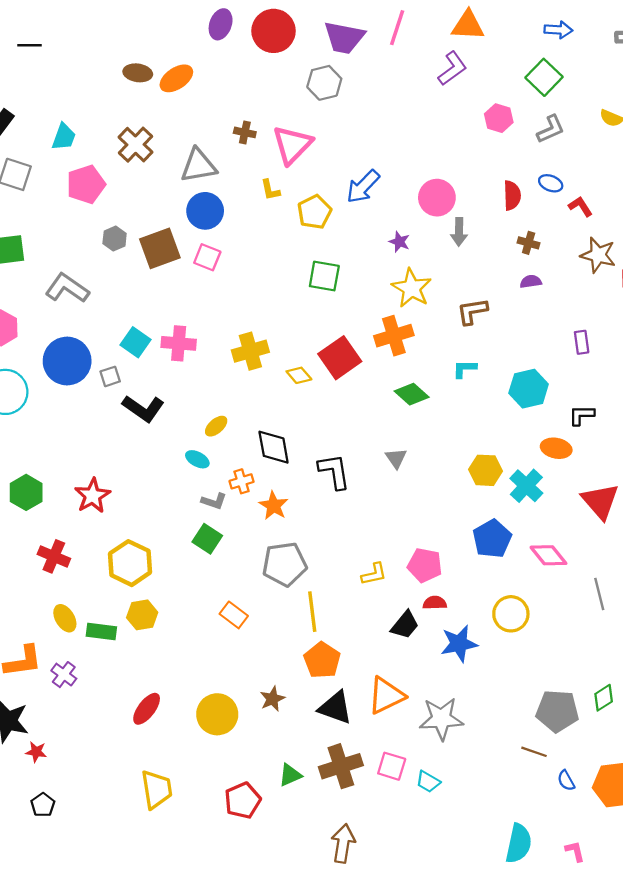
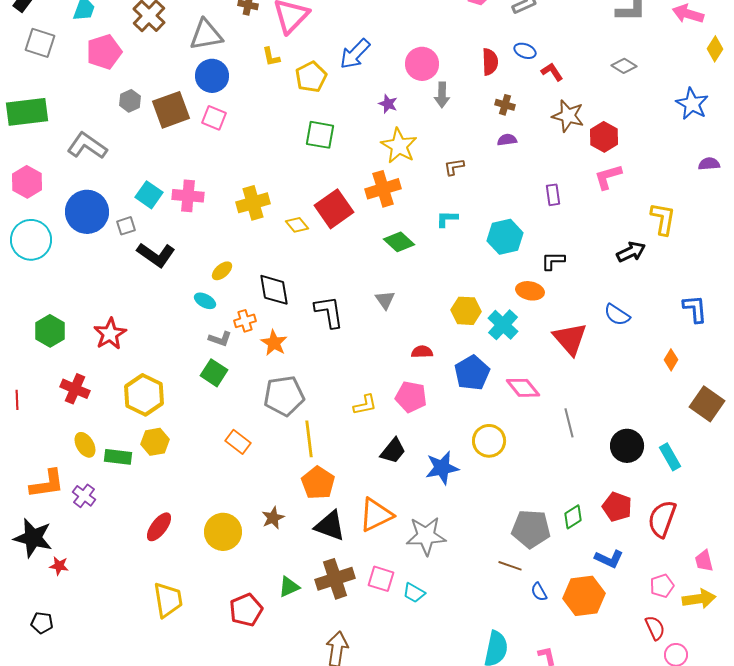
brown L-shape: (472, 311) -> (454, 167), size x0.7
red semicircle: (435, 603) -> (422, 352), moved
black pentagon: (43, 805) -> (42, 623), moved, turned -30

